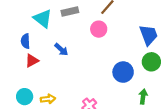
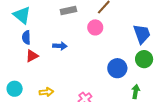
cyan triangle: (43, 19) -> (22, 15), moved
blue arrow: (61, 49) -> (60, 46), turned -40
cyan circle: (25, 97) -> (15, 89), moved

